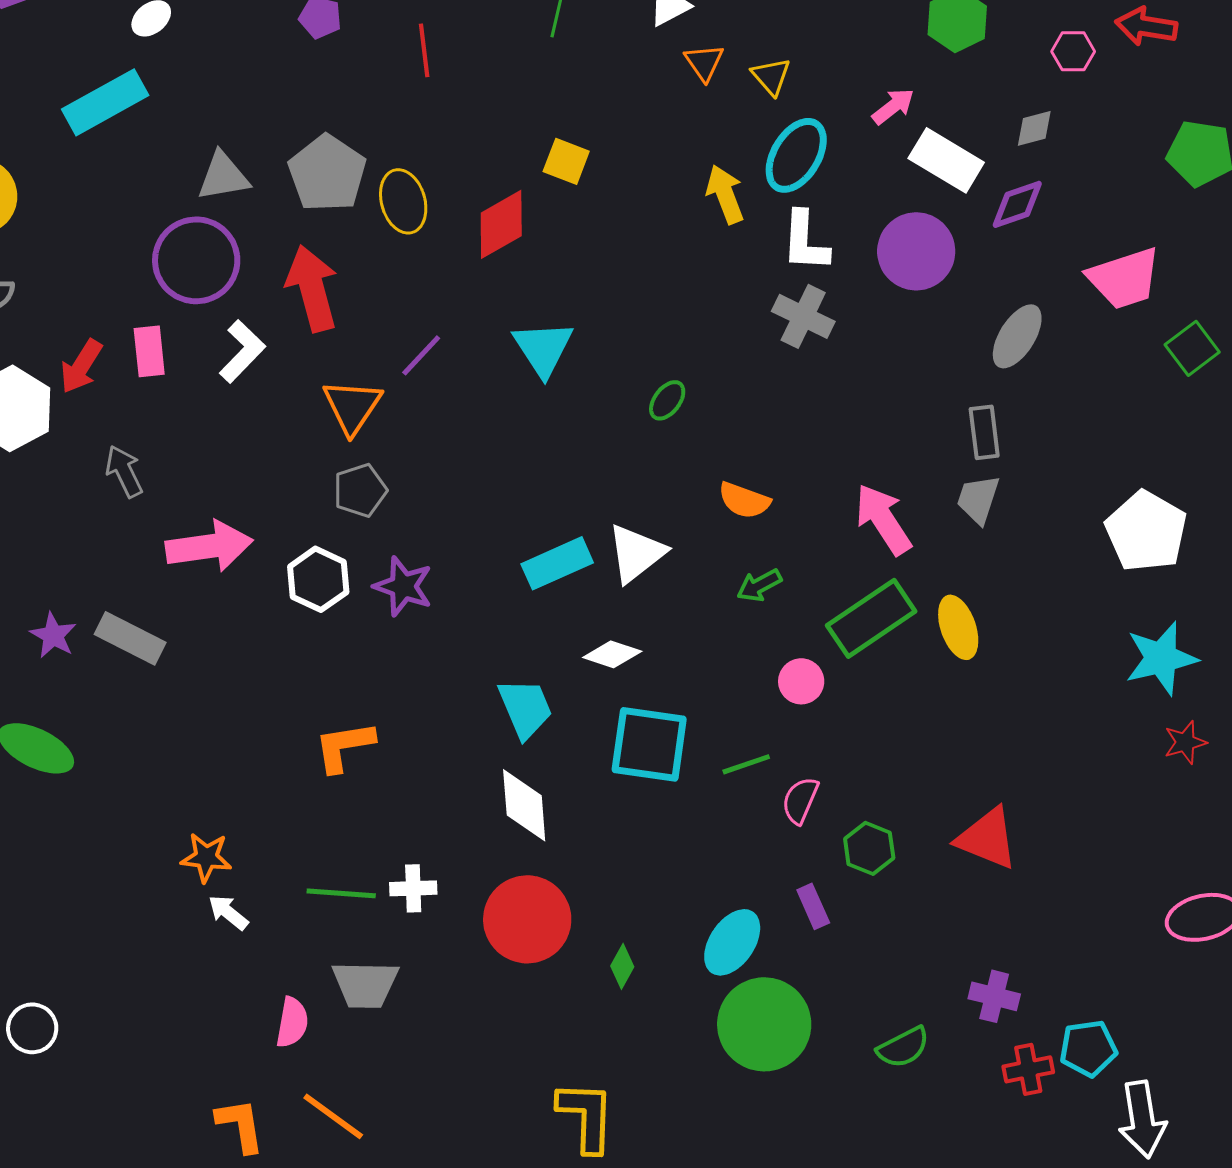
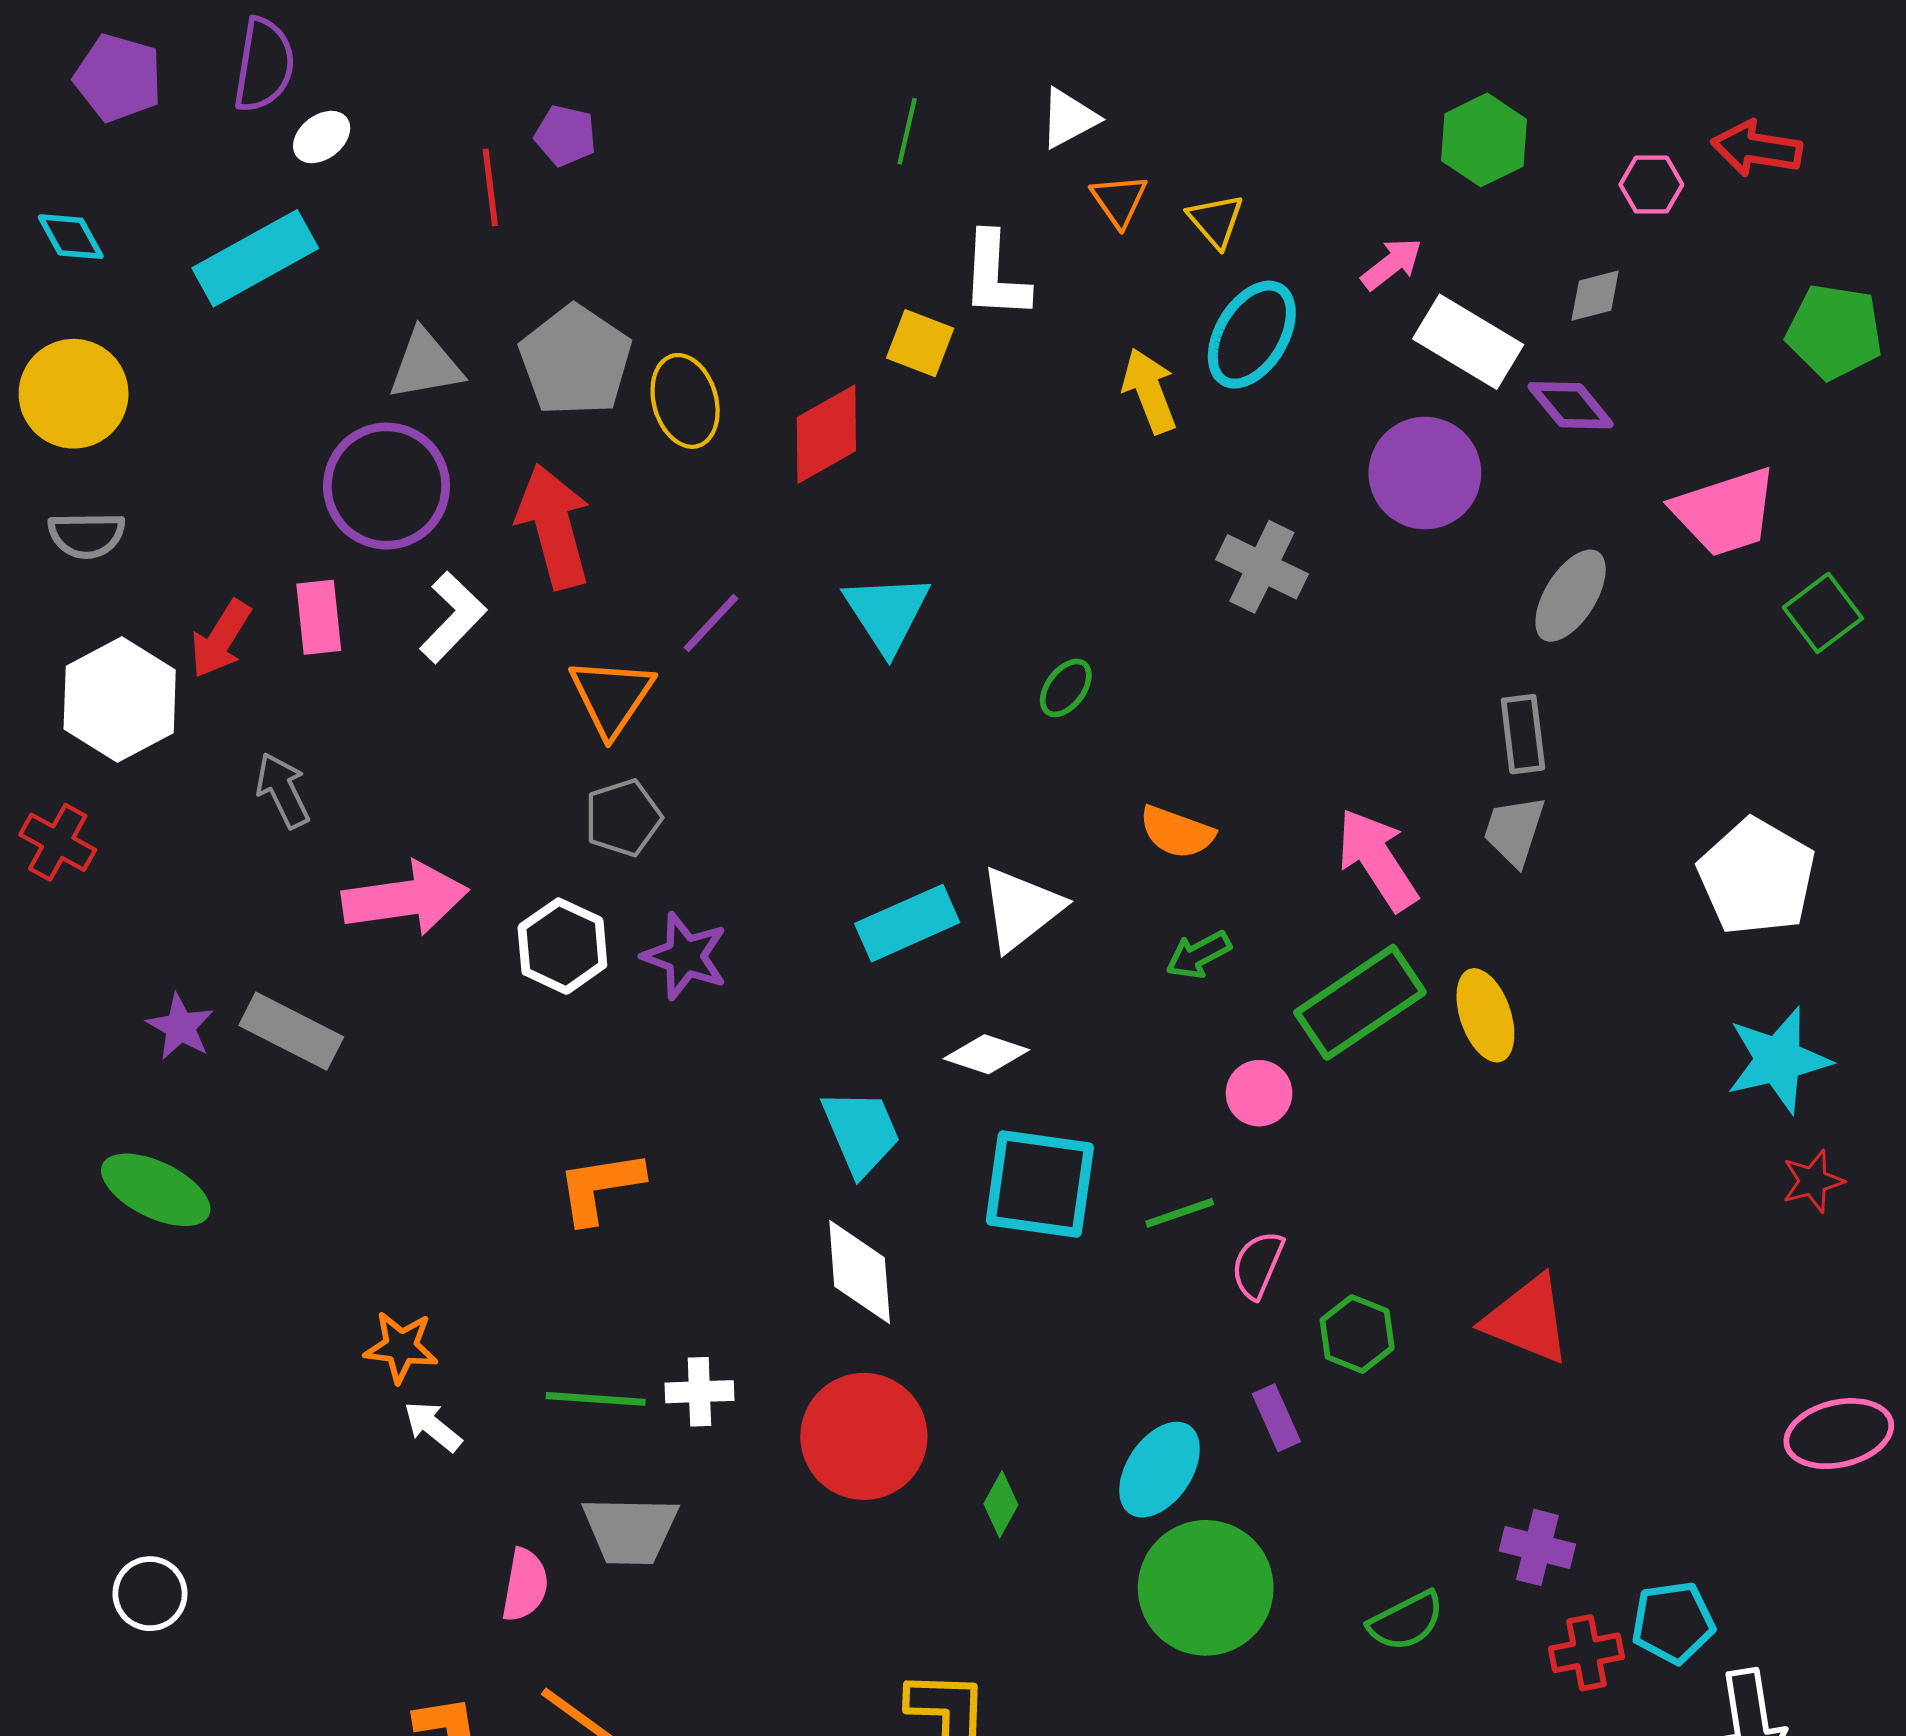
red line: (424, 50) -> (490, 187), moved
purple diamond: (1017, 204) -> (1571, 405), turned 70
white L-shape: (805, 241) -> (995, 275), moved

